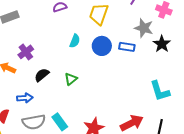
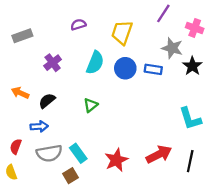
cyan semicircle: (75, 41) -> (95, 63), size x1.5
purple cross: (26, 52) -> (53, 63), moved
black semicircle: (42, 75) -> (47, 101), moved

